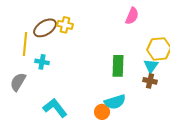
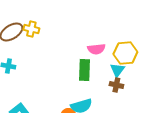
pink semicircle: (132, 16) -> (96, 49), moved, turned 60

